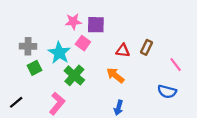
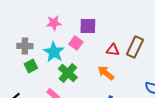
pink star: (73, 22) -> (54, 23), moved
brown rectangle: (147, 47) -> (135, 47), size x1.5

